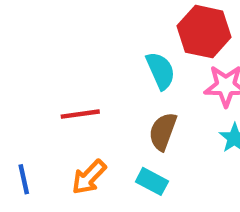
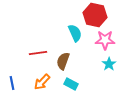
brown semicircle: (163, 131) -> (63, 61), moved

